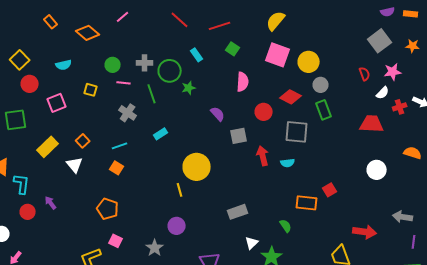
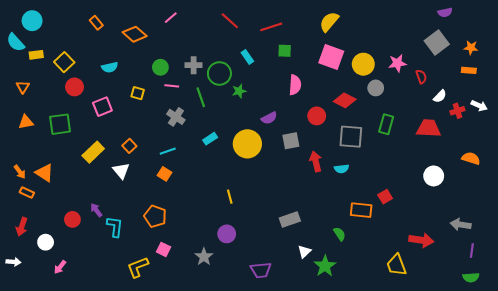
orange rectangle: (411, 14) -> (469, 70), moved
green square: (233, 49) -> (285, 51), turned -32
pink star: (393, 72) -> (397, 63), moved
green rectangle: (324, 110) -> (386, 124), moved, turned 36
purple semicircle: (218, 114) -> (269, 118), turned 105
yellow circle: (197, 167) -> (247, 144), moved
cyan L-shape: (22, 184) -> (115, 227), moved

